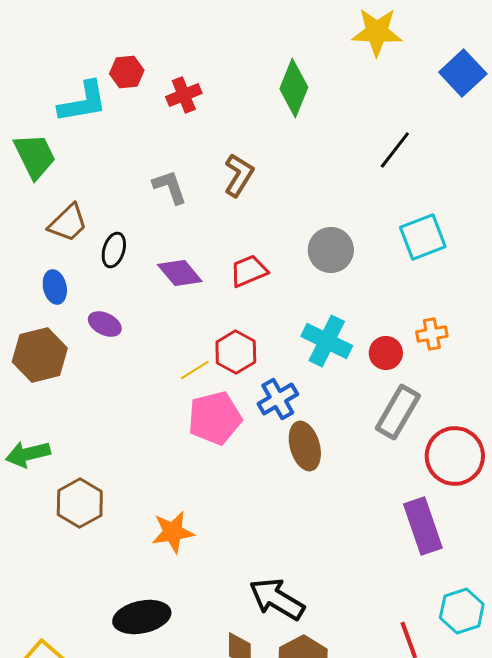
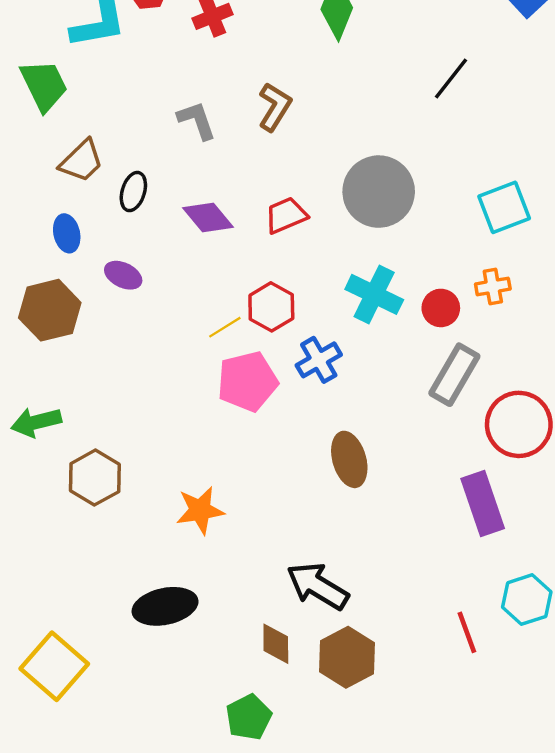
cyan square: (423, 237) -> (504, 207), moved
gray circle: (331, 250) -> (379, 192), size x1.4
brown ellipse: (305, 446) -> (349, 459), moved

